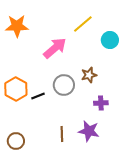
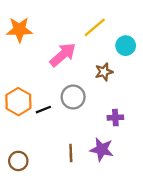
brown star: (89, 75) -> (104, 72), moved

